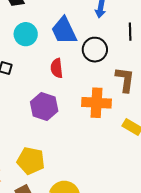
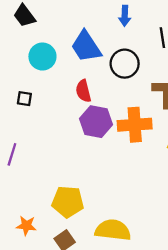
purple hexagon: (44, 106) -> (96, 122), moved

